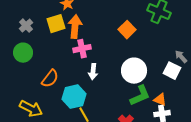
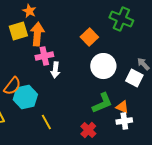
white circle: (134, 71) -> (103, 66), moved
white arrow: (93, 72) -> (55, 70), moved
cyan hexagon: (74, 97) -> (25, 97), moved

